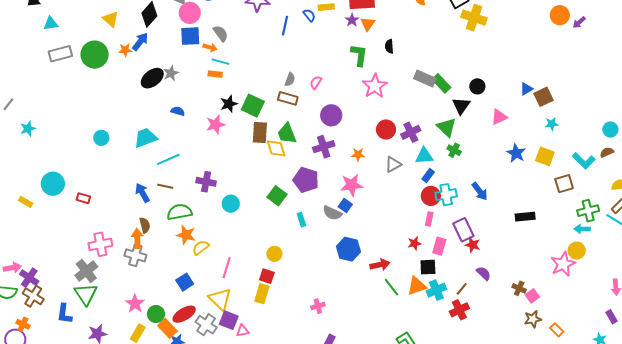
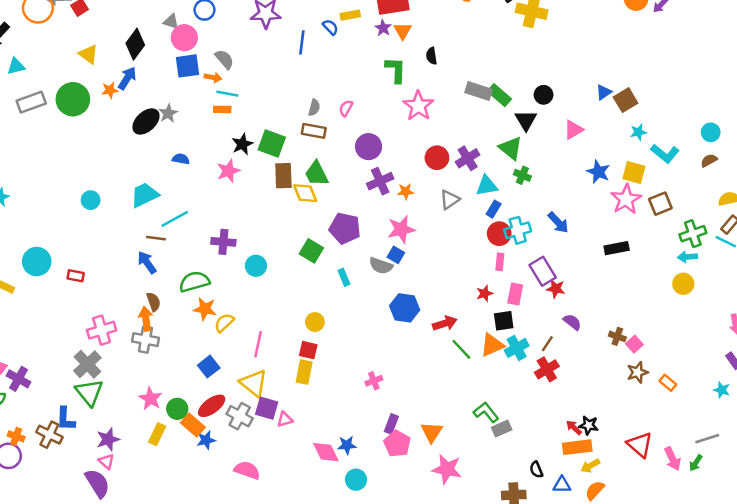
purple cross: (324, 147) -> (380, 181), moved
cyan L-shape: (584, 161) -> (665, 154), moved
brown line: (165, 186) -> (156, 238), moved
pink star: (563, 264) -> (626, 199), moved
brown cross: (33, 296) -> (49, 435), moved

